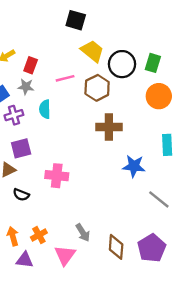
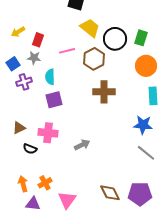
cyan rectangle: (167, 145) -> (153, 96), moved
purple square: (21, 148) -> (54, 100), moved
blue star: (134, 166) -> (143, 125), moved
pink cross: (57, 176) -> (48, 133), moved
gray arrow: (83, 233) -> (82, 145), moved, turned -84
brown diamond: (116, 247) -> (110, 193), turned -30
purple pentagon: (152, 248) -> (140, 194), turned 30

